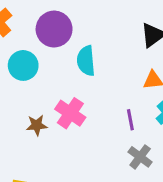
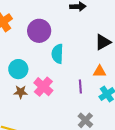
cyan circle: (23, 65) -> (18, 69), moved
purple line: (130, 120) -> (80, 87), moved

